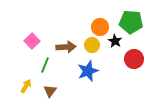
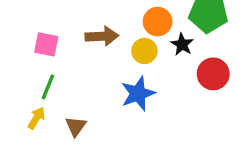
pink square: (32, 41) -> (46, 44), turned -35
brown arrow: (66, 47) -> (102, 36), moved
green line: (45, 65) -> (48, 87), moved

